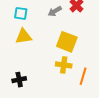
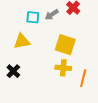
cyan square: (21, 13) -> (33, 17), moved
black cross: (19, 80) -> (13, 71), moved, turned -32

